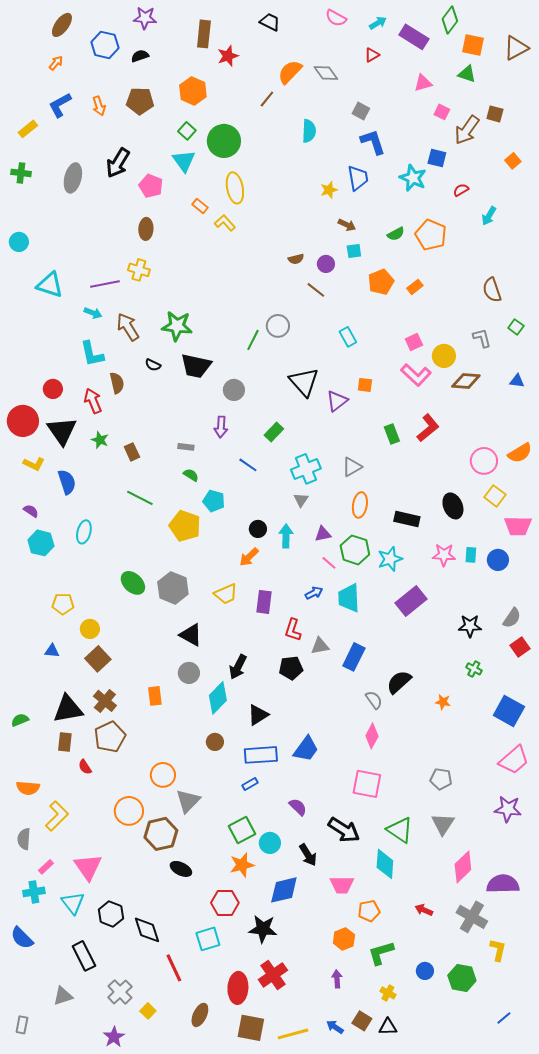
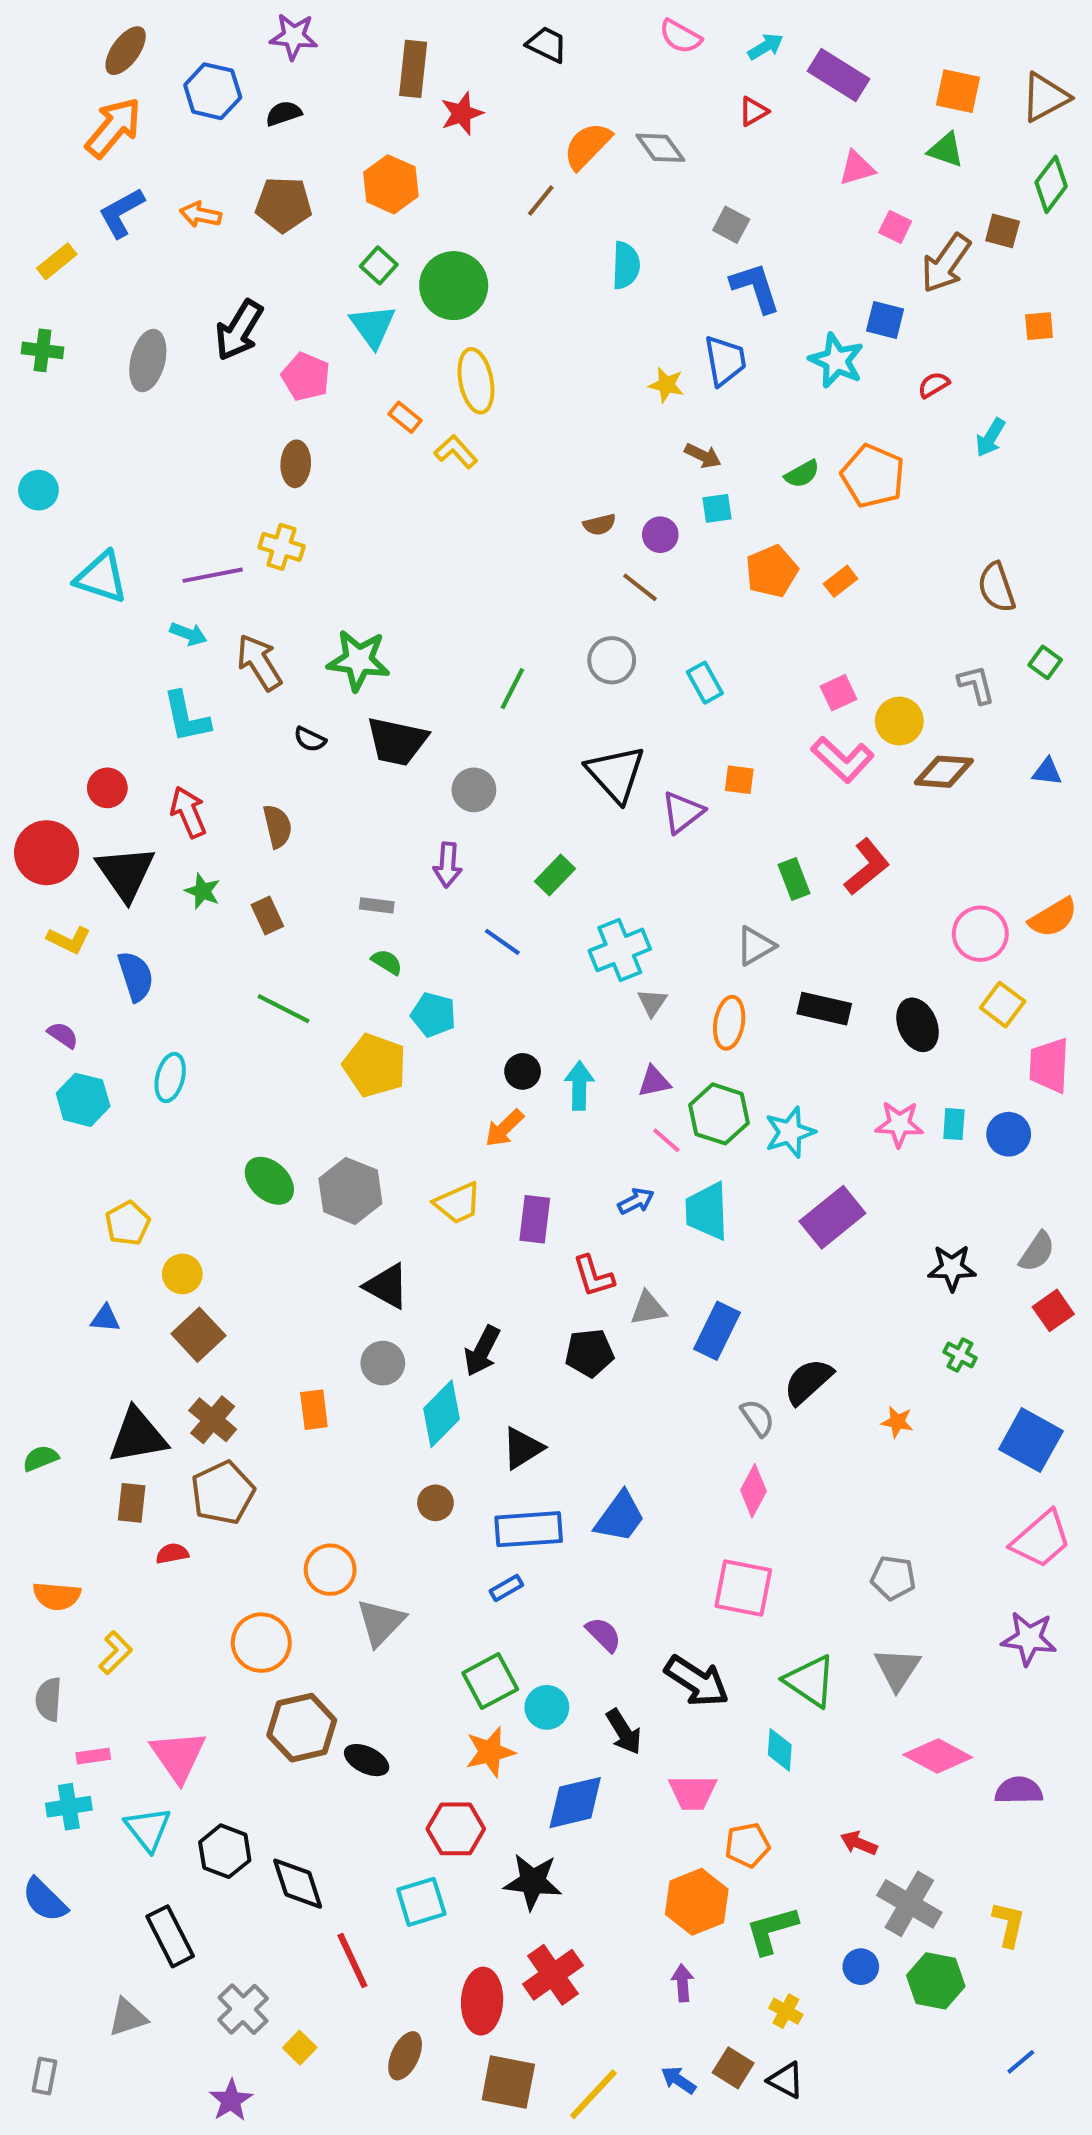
green diamond: (450, 20) -> (1051, 184), moved
orange arrow: (56, 63) -> (113, 128), size x2.0
orange arrow: (99, 106) -> (201, 215), turned 120
orange square: (513, 161) -> (1039, 326), turned 35
yellow star: (329, 190) -> (666, 385), turned 30
gray circle: (278, 326) -> (612, 660), moved
brown semicircle: (117, 383) -> (277, 826), moved
gray triangle: (352, 467) -> (755, 946), moved
gray triangle: (301, 500) -> (652, 1003), moved
black rectangle: (407, 519) -> (824, 1009), moved
pink trapezoid: (518, 526) -> (1049, 1065), turned 92
yellow pentagon: (63, 604) -> (128, 1223), turned -30
red L-shape: (293, 630) -> (593, 1276), turned -35
red semicircle: (85, 767) -> (172, 1553), turned 112
yellow L-shape: (57, 816) -> (115, 1653), size x0.7
brown hexagon: (161, 834) -> (302, 1728), moved
cyan diamond: (385, 864) -> (780, 1750), size x0.7
pink rectangle: (46, 867) -> (93, 1756), turned 35
pink diamond: (463, 867) -> (938, 1756), turned 72
purple semicircle: (503, 884) -> (1019, 1790), size x0.7
gray cross: (472, 917) -> (909, 1904), moved
orange hexagon: (344, 939) -> (697, 1902), size x1.4
black triangle: (388, 1027) -> (786, 2080), turned 30
yellow line: (293, 1034) -> (593, 2094), turned -32

